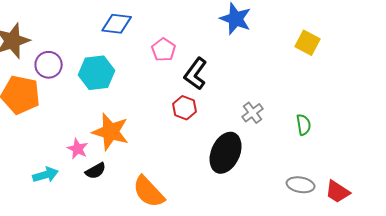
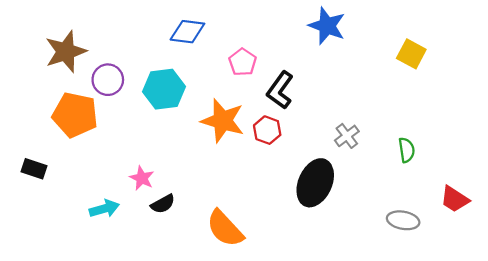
orange star: (111, 132) -> (223, 121), moved
red trapezoid: (338, 192) -> (455, 199), moved

